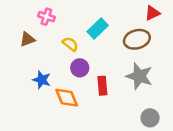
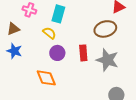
cyan rectangle: (98, 29) -> (58, 14), moved, turned -30
blue star: (42, 80) -> (14, 51), moved
red rectangle: (102, 86) -> (83, 53), moved

